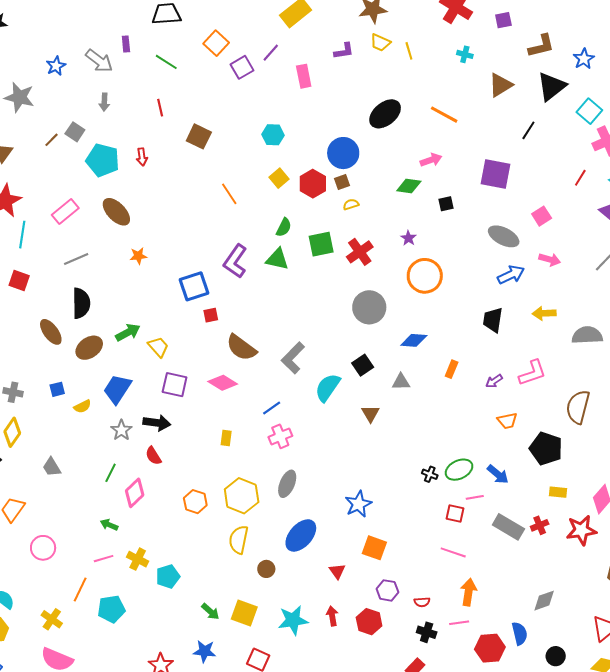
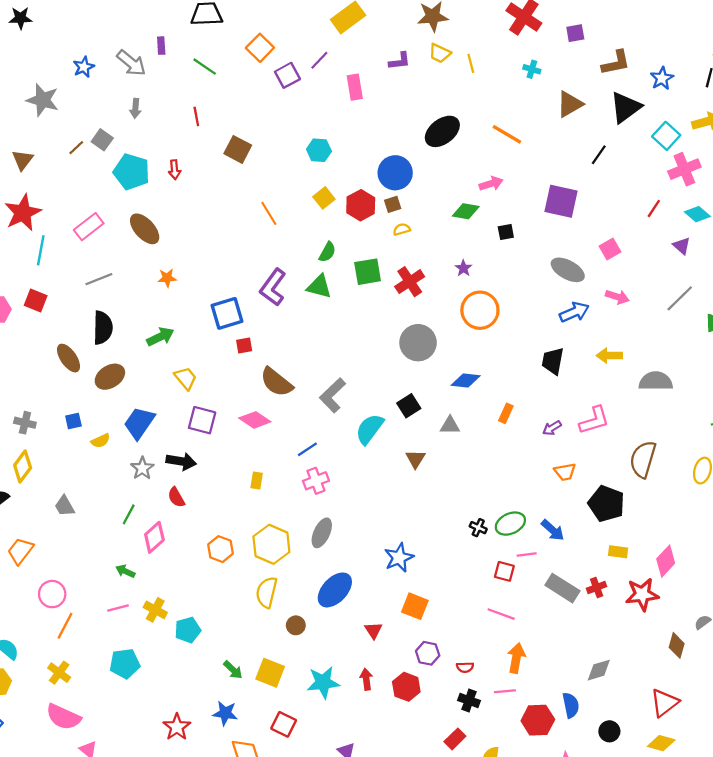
green arrow: (128, 332) -> (160, 337), moved
orange line: (80, 590) -> (65, 626), moved

